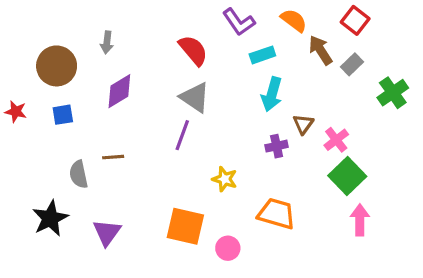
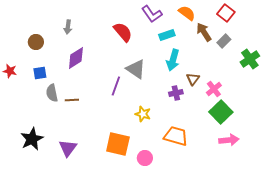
brown circle: (57, 66) -> (36, 42), size x0.6
gray triangle: (195, 97) -> (136, 69), moved
gray semicircle: (79, 174) -> (52, 93), moved
pink arrow: (360, 220) -> (229, 140), turned 84

